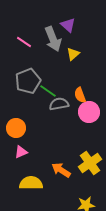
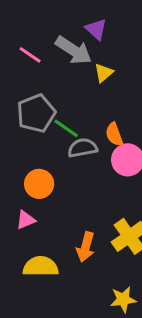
gray arrow: (53, 39) -> (74, 50), turned -35
orange circle: (16, 128) -> (39, 184), moved
orange arrow: (61, 170) -> (86, 247), turned -108

